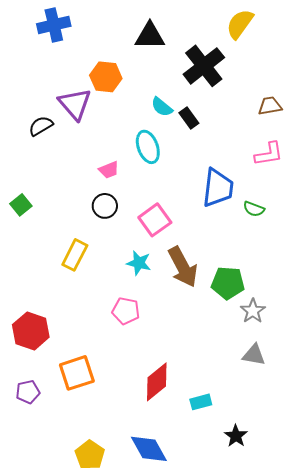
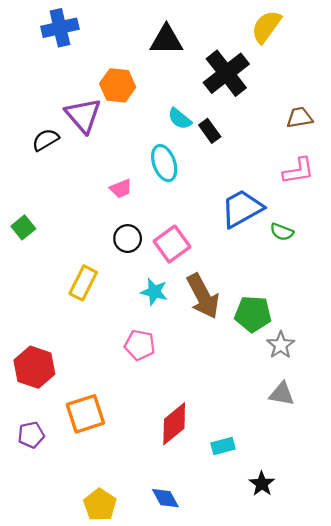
blue trapezoid: (218, 188) -> (242, 209), turned -126
black circle: (105, 206) -> (128, 239), moved
blue diamond: (149, 449) -> (165, 498), size x0.7

